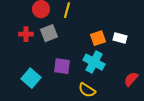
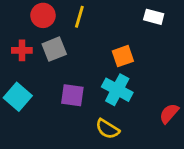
white rectangle: (120, 38) -> (154, 17), moved
cyan square: (31, 78) -> (18, 97), moved

